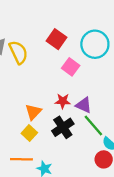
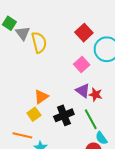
red square: (57, 39) -> (84, 33), moved
red star: (63, 101) -> (95, 95), moved
purple triangle: (84, 105) -> (83, 91), moved

